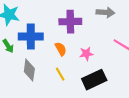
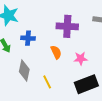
blue cross: (31, 37) -> (28, 38), size x0.6
yellow line: (60, 74) -> (47, 82), moved

